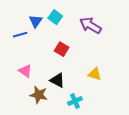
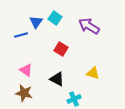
brown star: (39, 95) -> (24, 93), moved

